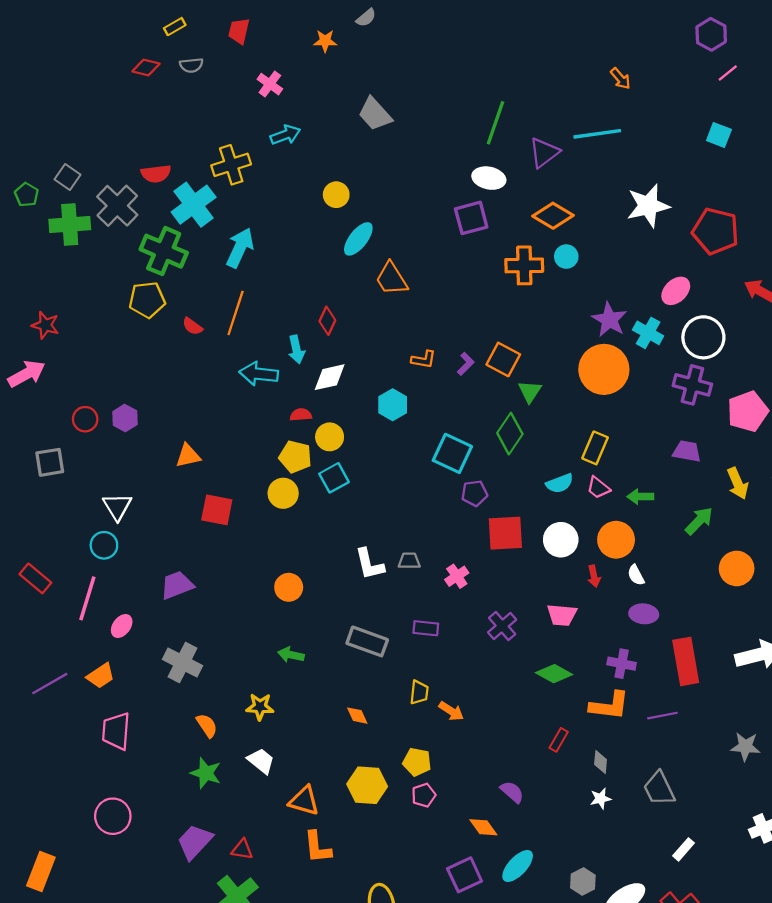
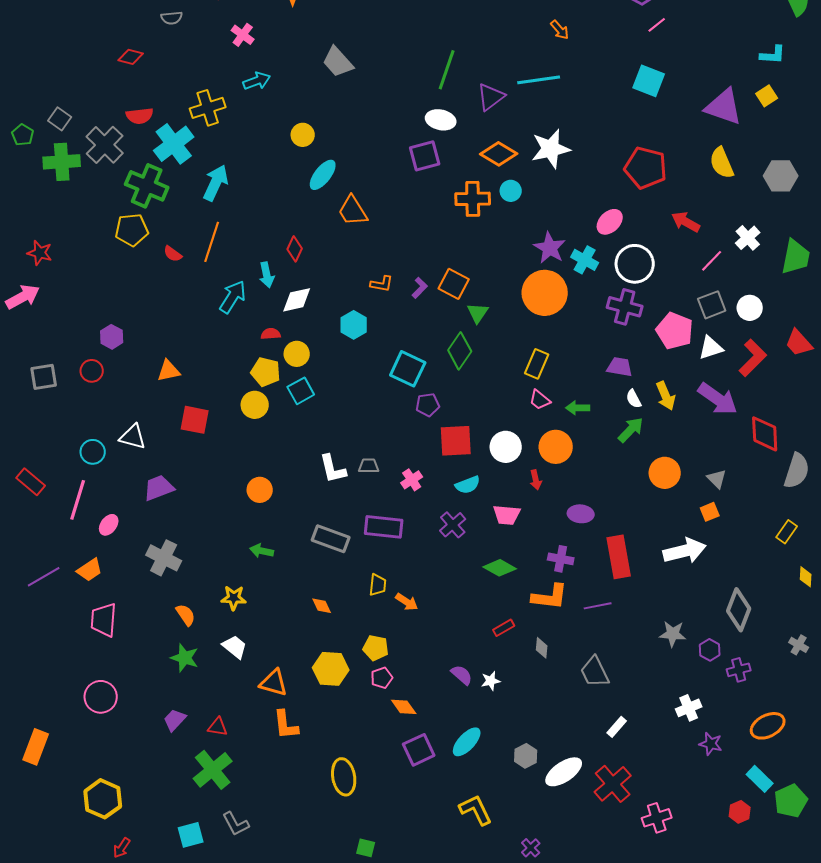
red diamond: (146, 67) -> (131, 57), moved
cyan square: (719, 135) -> (649, 81), size x1.4
white star: (648, 206) -> (551, 149), moved
cyan arrow: (259, 374) -> (233, 297), turned 116
pink pentagon: (748, 411) -> (675, 331), turned -30
red circle: (85, 419) -> (92, 371), moved
cyan semicircle: (560, 483) -> (468, 485), moved
white triangle: (117, 507) -> (133, 437), moved, turned -44
white semicircle: (636, 575) -> (634, 399), moved
purple rectangle: (426, 628) -> (384, 527), size x1.6
red rectangle: (559, 740) -> (504, 628), turned 30
white star: (601, 799) -> (491, 681), moved
orange diamond: (483, 827) -> (404, 707), moved
purple trapezoid: (195, 842) -> (175, 720), size x0.7

